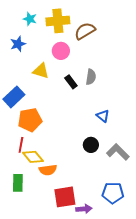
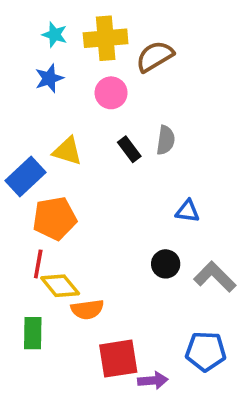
blue star: (18, 44) -> (49, 78), moved
yellow triangle: (41, 71) -> (67, 151), moved
blue triangle: (103, 116) -> (187, 211), turned -32

